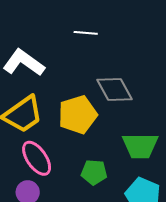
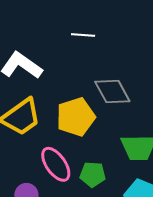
pink ellipse: (37, 158) -> (56, 164), moved

